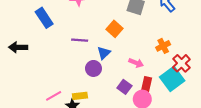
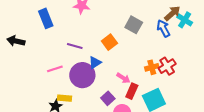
red cross: (181, 63) -> (167, 66), moved
purple circle: (93, 68) -> (82, 75), size x1.6
red rectangle: (146, 85) -> (132, 91), moved
pink line: (54, 96) -> (55, 69), moved

